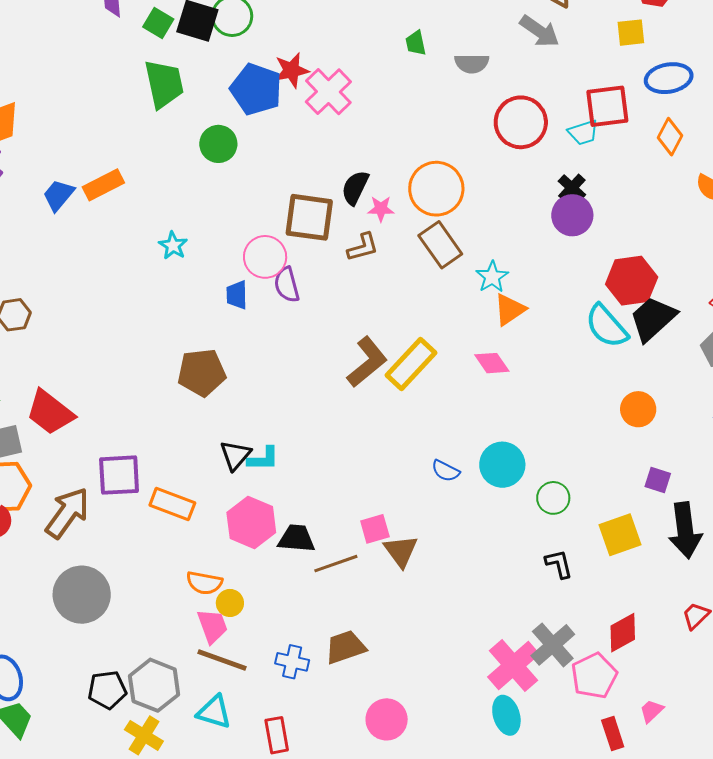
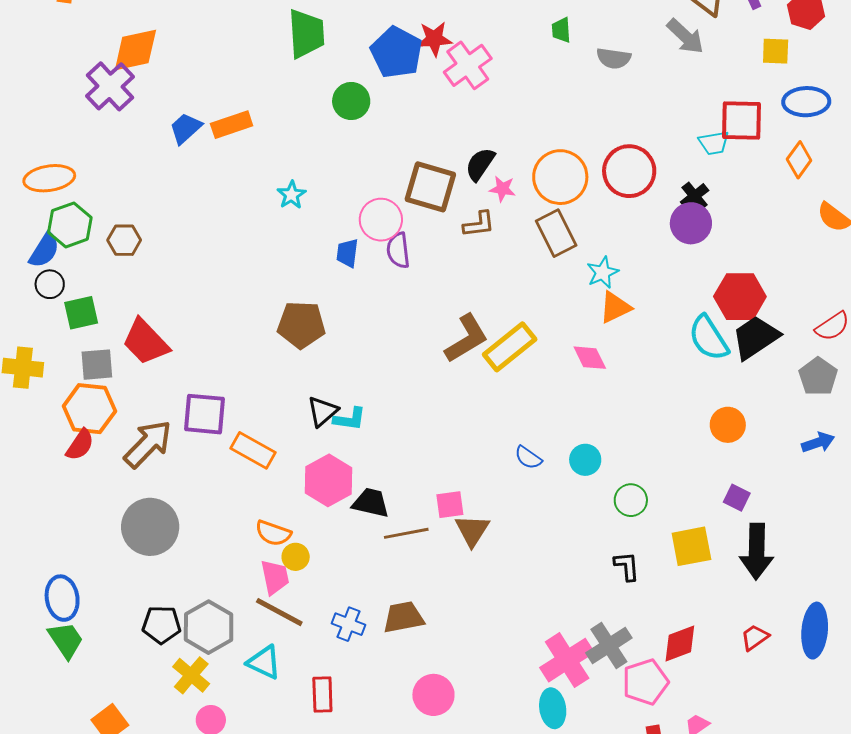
red circle: (521, 122) -> (629, 171), moved
cyan circle: (502, 465) -> (585, 460), size x0.7

